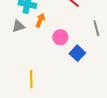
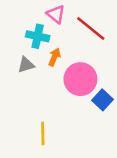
pink circle: (60, 37) -> (80, 79), size x1.6

